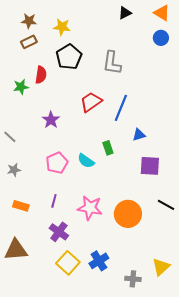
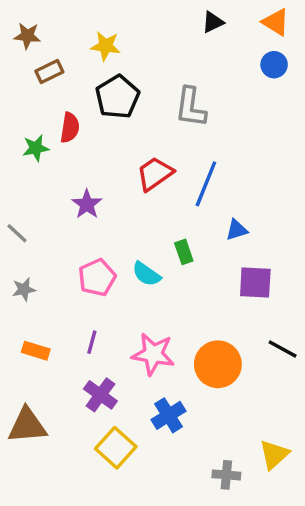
brown star: (29, 21) -> (27, 36), moved
blue cross: (99, 261) -> (169, 415), moved

